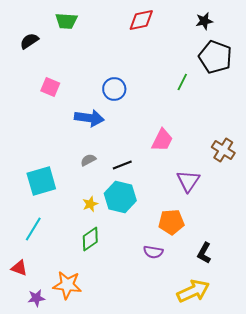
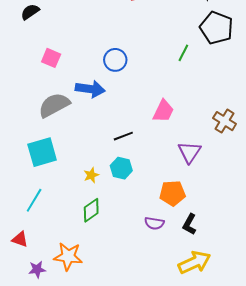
gray semicircle: (88, 160) -> (54, 105), moved, size x2.0
cyan hexagon: (120, 197) -> (121, 168), size x0.7
black L-shape: (204, 253) -> (189, 224), moved

